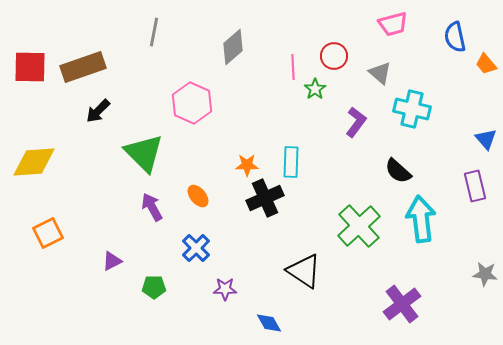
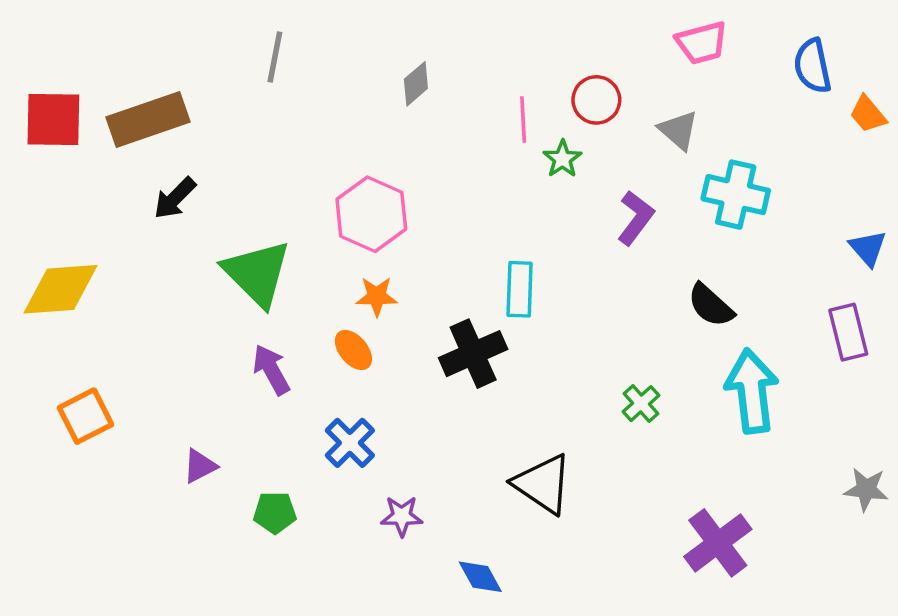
gray diamond: (233, 47) -> (416, 84), size x0.7
pink hexagon: (192, 103) -> (371, 214), moved
orange star: (247, 165) -> (377, 296), moved
green cross: (359, 226) -> (641, 404), size x0.5

